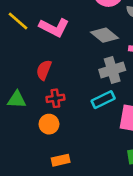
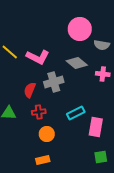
gray cross: (112, 70) -> (54, 82), moved
orange circle: (49, 124) -> (47, 134), moved

